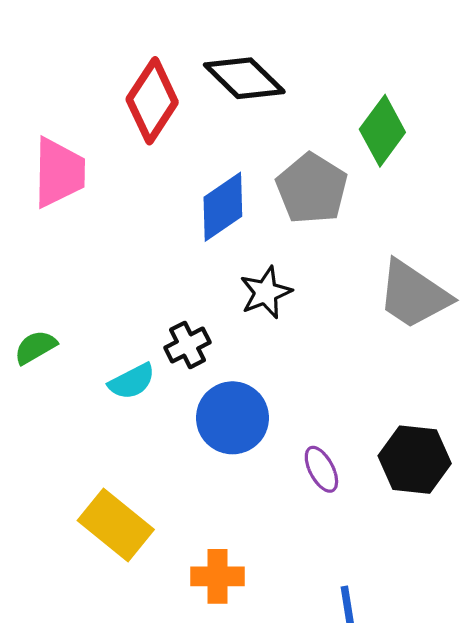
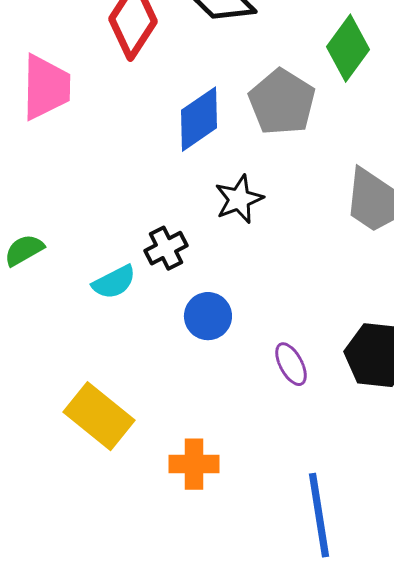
blue circle: (232, 418) -> (208, 316), size x0.7

